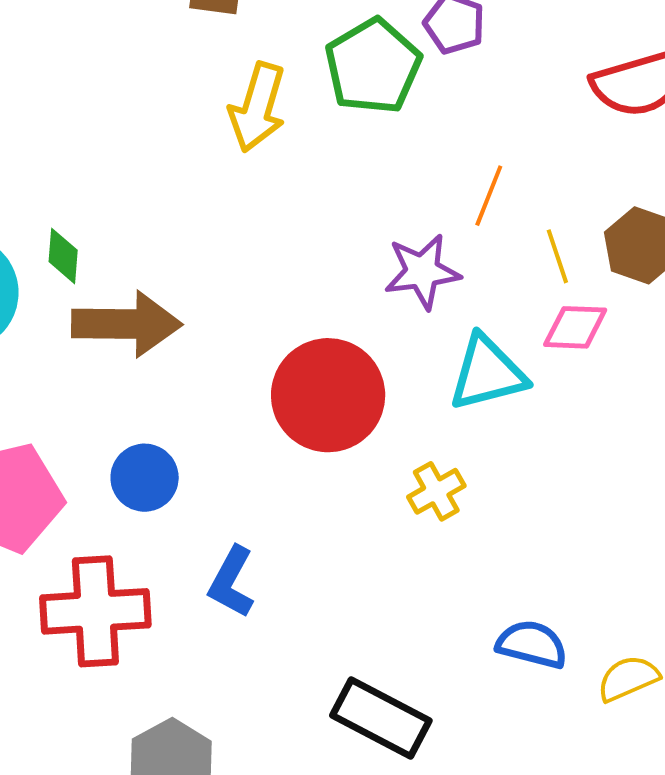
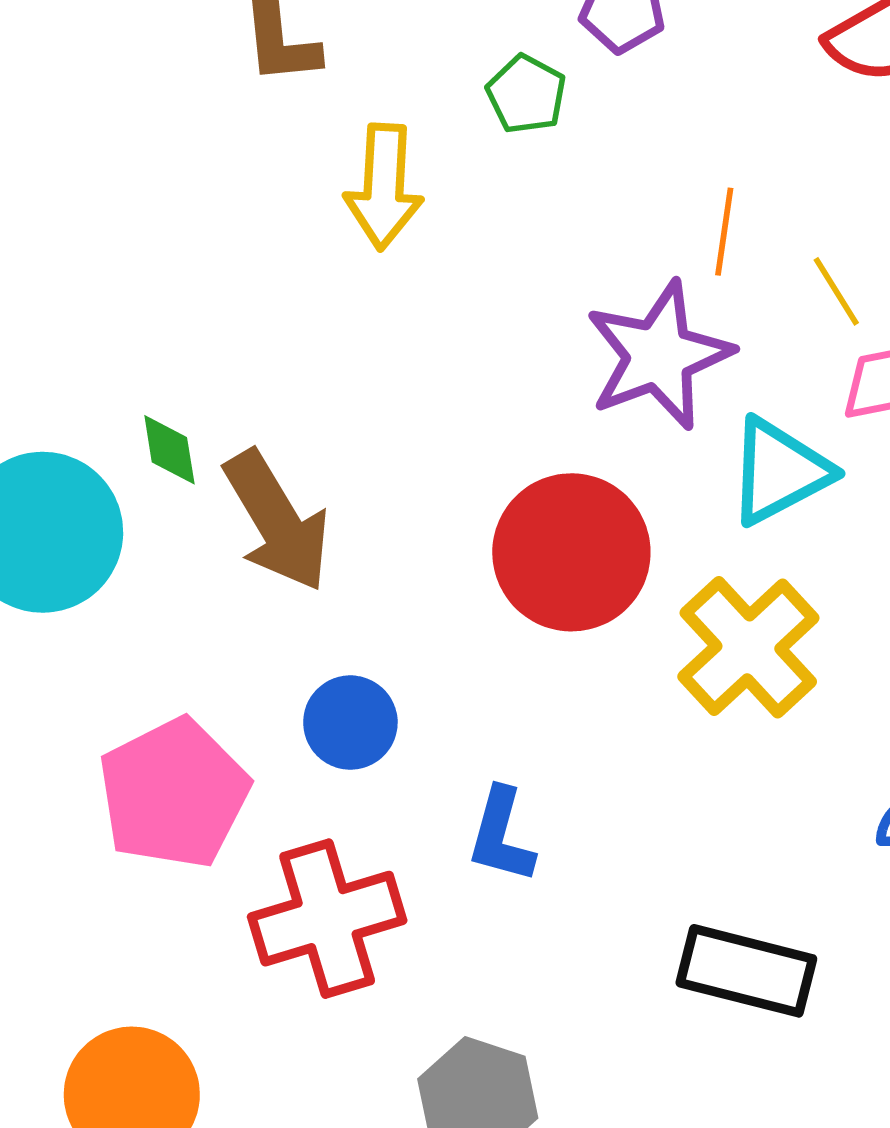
green pentagon: (373, 66) -> (526, 94), size x0.6
purple star: (422, 272) -> (659, 355), size x1.4
brown arrow: (127, 324) -> (277, 521), turned 72
yellow cross: (436, 491) -> (748, 647), size x1.8

